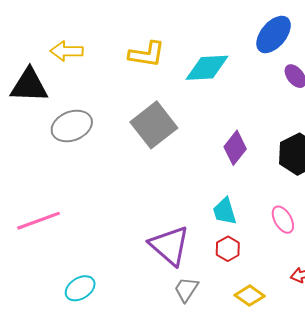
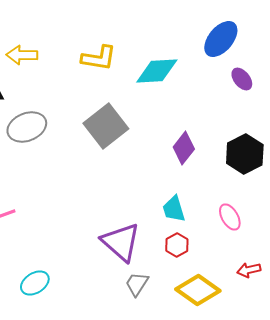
yellow diamond: (250, 296) -> (198, 290), size x1.5

